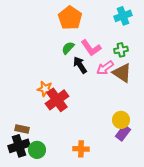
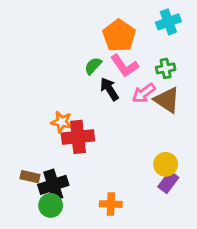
orange pentagon: (70, 18) -> (119, 36), moved
red cross: (57, 100) -> (78, 137), turned 30
black cross: (19, 146) -> (53, 185), moved

